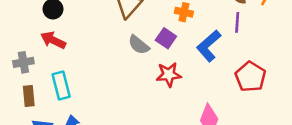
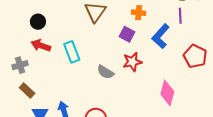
gray semicircle: (139, 45) -> (105, 72), moved
cyan rectangle: (61, 85) -> (72, 52), moved
brown rectangle: (29, 96) -> (27, 90), turned -35

